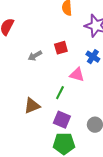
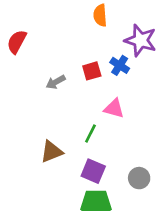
blue cross: (93, 57) -> (120, 65), moved

